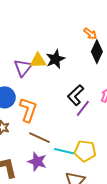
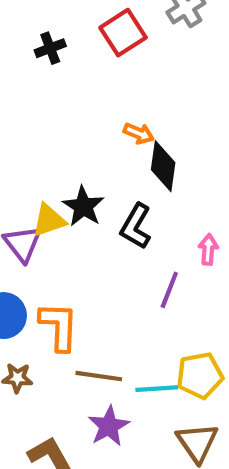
black L-shape: (76, 95) -> (136, 226), moved
purple star: (37, 162) -> (109, 426), turned -30

